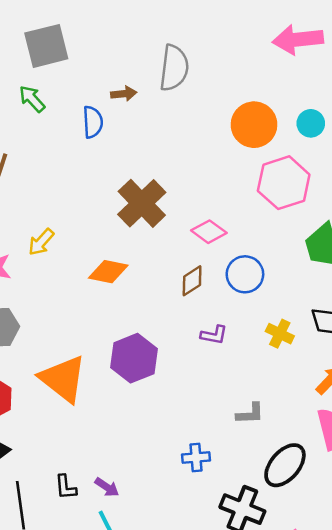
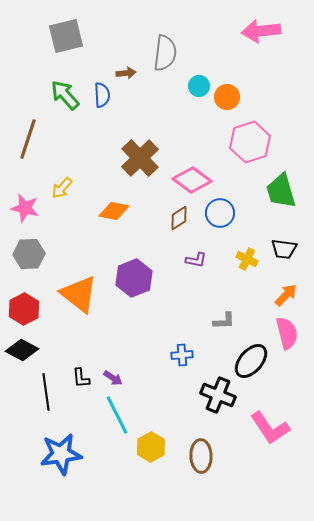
green arrow: (32, 99) -> (65, 95), moved, size x1.4
cyan circle: (311, 123) -> (199, 86), moved
orange circle: (254, 125) -> (227, 97), size x0.7
pink diamond: (209, 232) -> (192, 180), size x1.4

